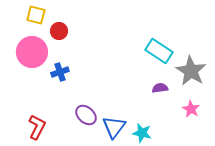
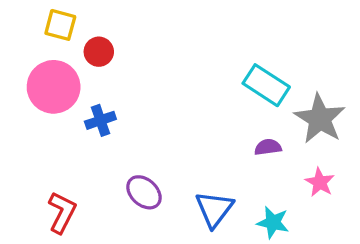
blue triangle: (114, 127) -> (214, 209), moved
cyan star: (142, 133) -> (273, 222), moved

